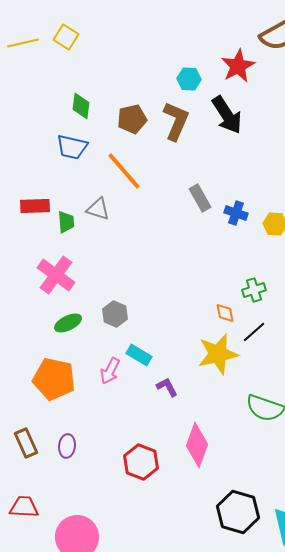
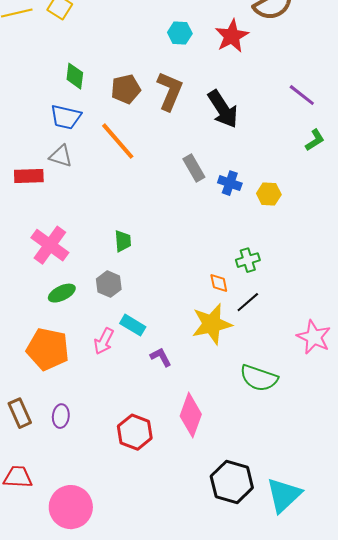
cyan hexagon: (189, 79) -> (180, 33), moved
black arrow: (227, 115) -> (223, 109), moved
gray triangle: (98, 209) -> (61, 156), moved
green trapezoid: (66, 222) -> (123, 241), moved

